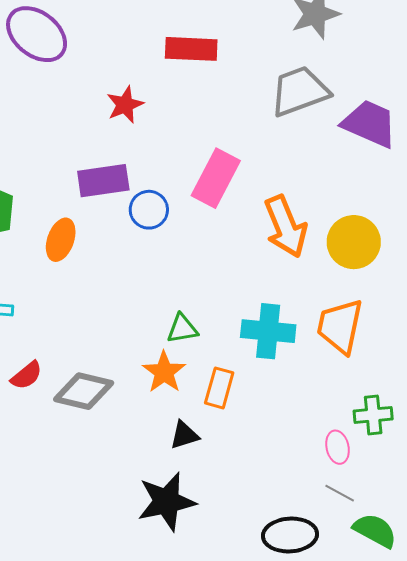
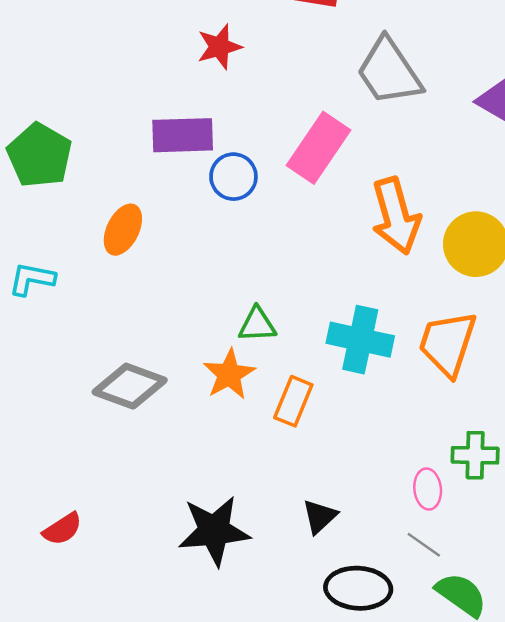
gray trapezoid: (300, 91) -> (389, 72), moved, turned -110
orange ellipse: (61, 240) -> (123, 230), moved
red semicircle: (27, 375) -> (62, 529), moved
black triangle: (184, 435) -> (320, 517), moved, turned -32

